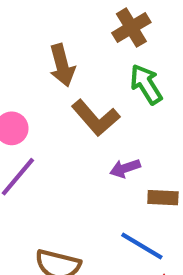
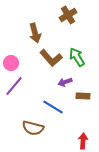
green arrow: (146, 84) -> (77, 57), moved
blue line: (142, 246) -> (53, 107), moved

